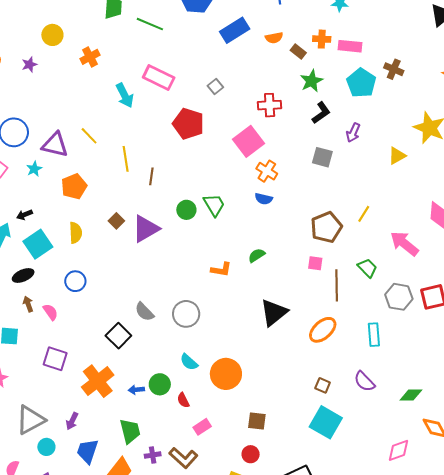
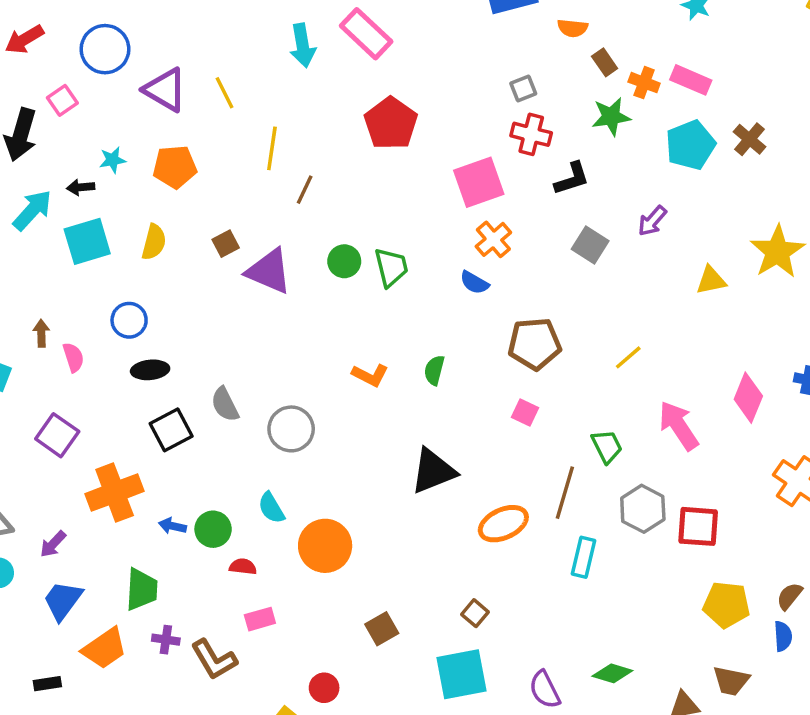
orange cross: (322, 39) -> (644, 83), moved
gray square: (215, 87) -> (523, 88), moved
black L-shape: (321, 113) -> (572, 179), moved
cyan star: (34, 169) -> (113, 160), moved
brown pentagon: (326, 227) -> (535, 344), moved
purple triangle: (146, 229) -> (269, 271), turned 36
green semicircle: (257, 255) -> (434, 370), turned -60
black ellipse: (23, 275) -> (150, 370), moved
brown line: (337, 285) -> (565, 493), moved
purple semicircle: (364, 381) -> (545, 690), moved
red semicircle: (183, 400) -> (243, 567), turned 105
brown square: (257, 421) -> (382, 629), moved, turned 36
cyan square: (326, 422) -> (462, 674), turned 32

